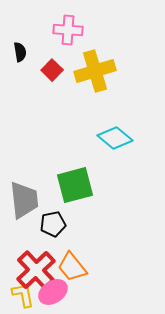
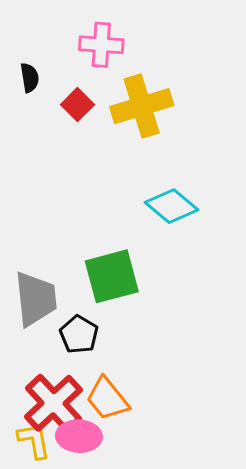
black pentagon: (53, 224) -> (79, 335), turned -30
pink ellipse: (53, 292) -> (79, 436), turned 36

